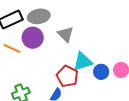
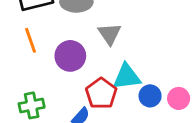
purple circle: (33, 38) -> (70, 56), moved
orange line: (12, 49) -> (31, 40), turned 36

